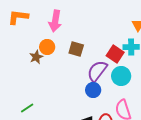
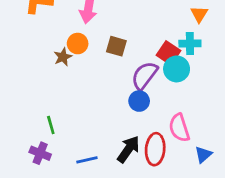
cyan circle: (121, 76) -> (177, 69), moved
green line: (27, 108) -> (51, 125), turned -72

